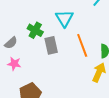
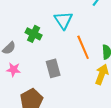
gray rectangle: (51, 45) -> (53, 68), moved

